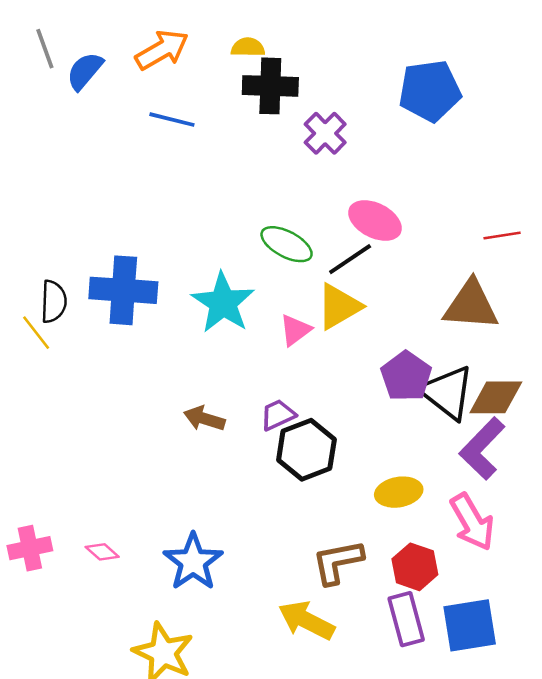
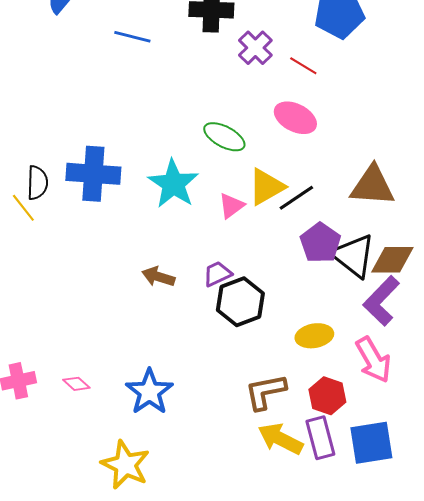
red line: (502, 235) -> (303, 66), moved, turned 40
black line: (350, 259) -> (296, 198), moved
yellow arrow: (306, 620) -> (280, 439), moved

